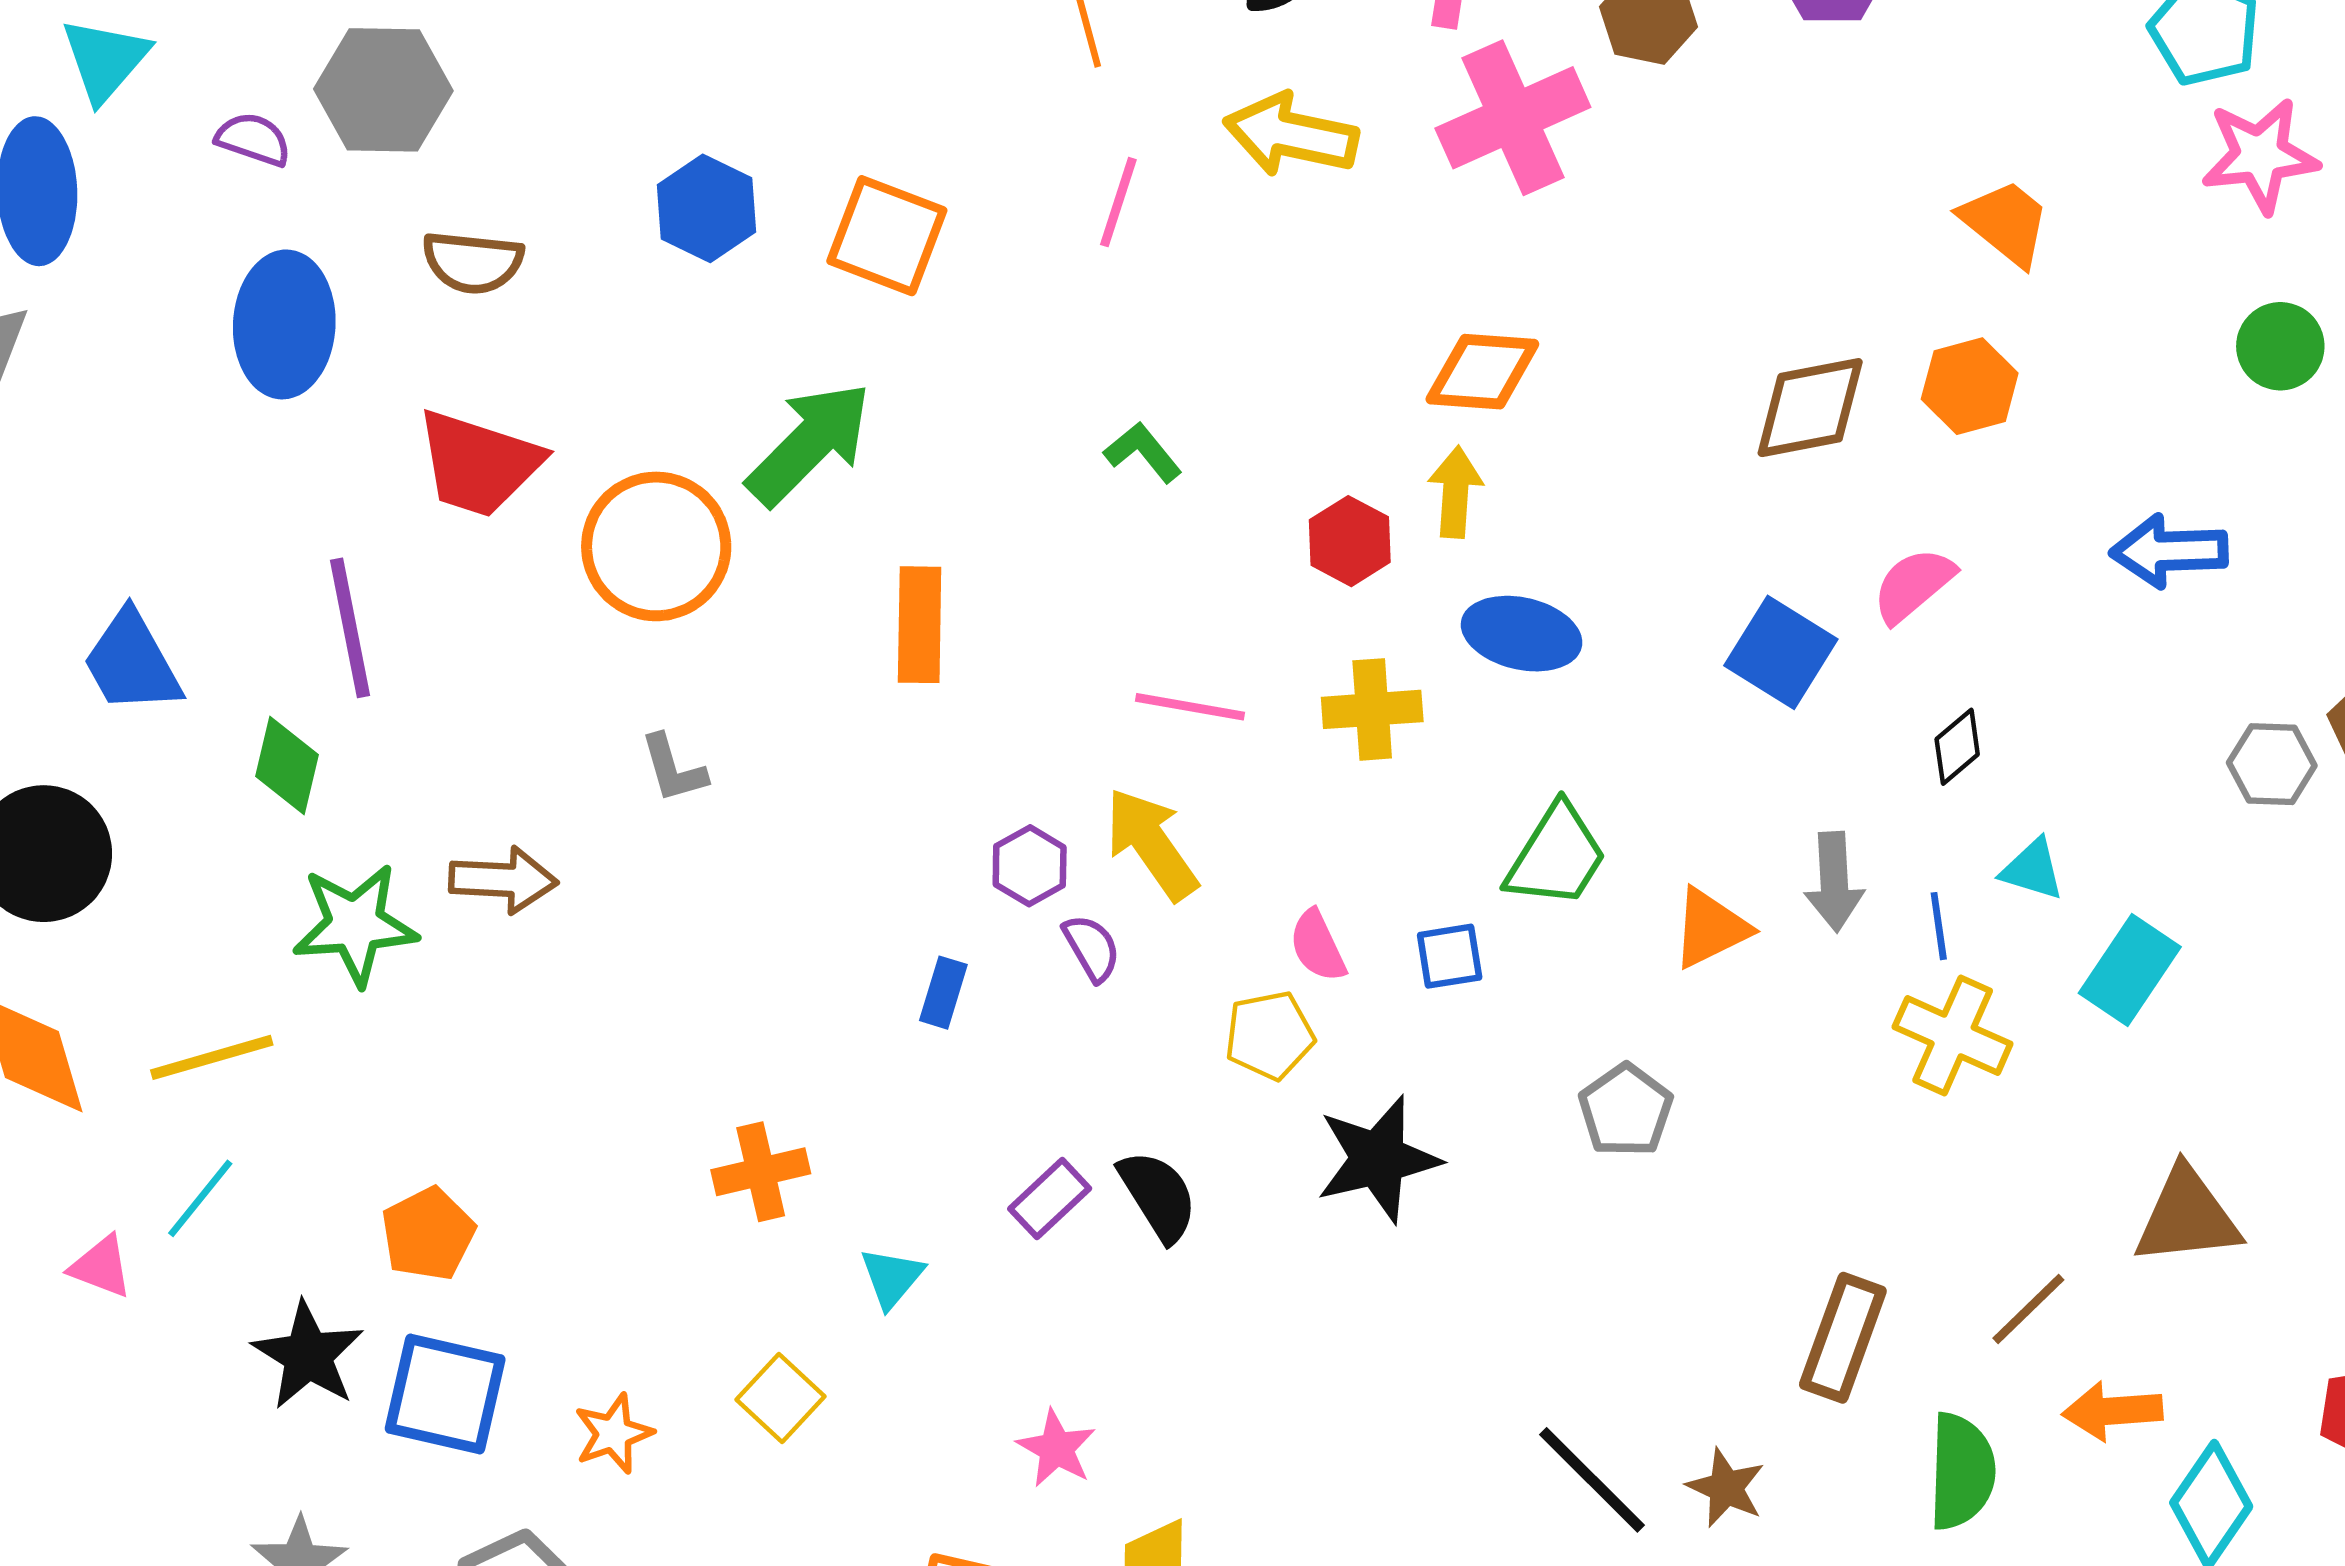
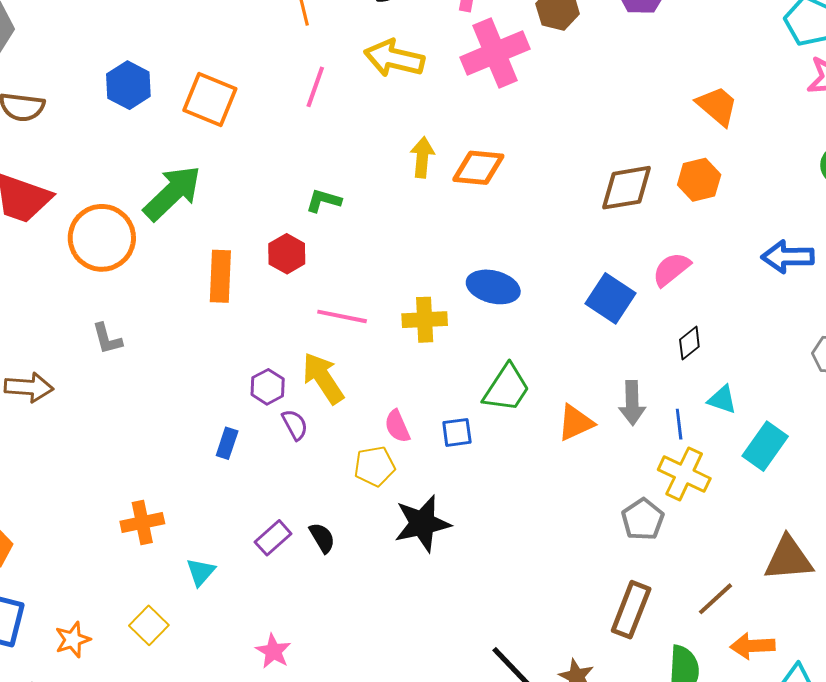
green L-shape: (1143, 452) -> (324, 201), turned -36
yellow arrow: (1455, 492) -> (422, 157), moved
red hexagon: (1350, 541) -> (287, 254), moved
gray pentagon: (1626, 1110) -> (643, 519), moved
black semicircle: (1158, 1196) -> (322, 538), size x0.7

